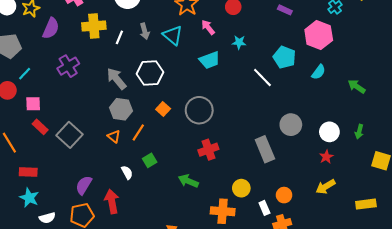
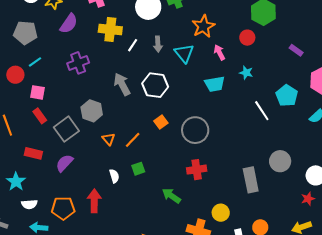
gray hexagon: (121, 109) -> (92, 111), moved
red rectangle: (28, 172) -> (33, 153), moved
purple semicircle: (84, 185) -> (64, 163), moved

